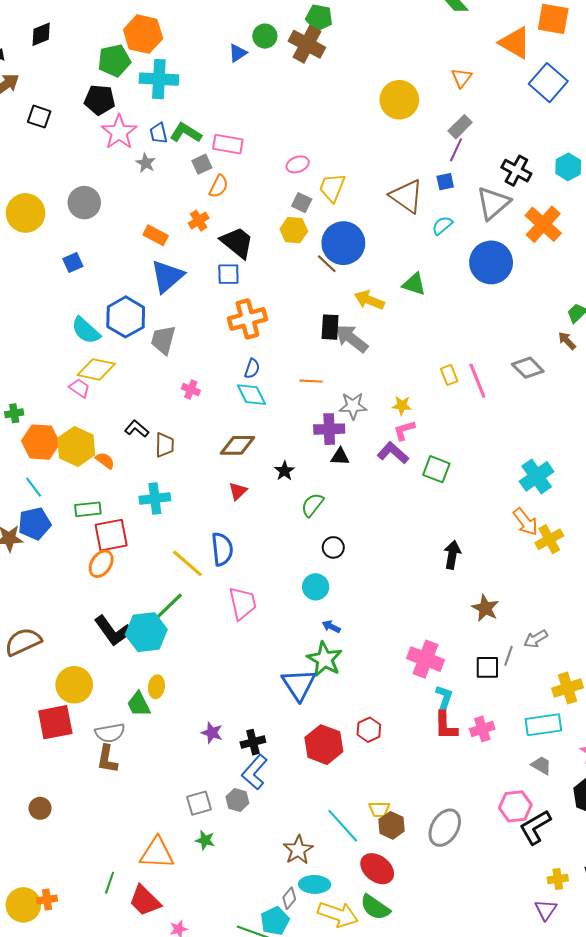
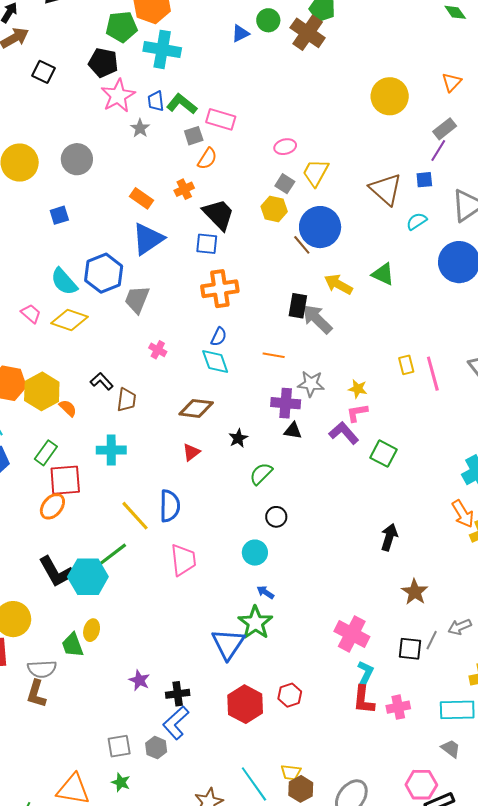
pink trapezoid: (79, 388) -> (31, 314), moved
green rectangle: (88, 509) -> (46, 453), turned -55

